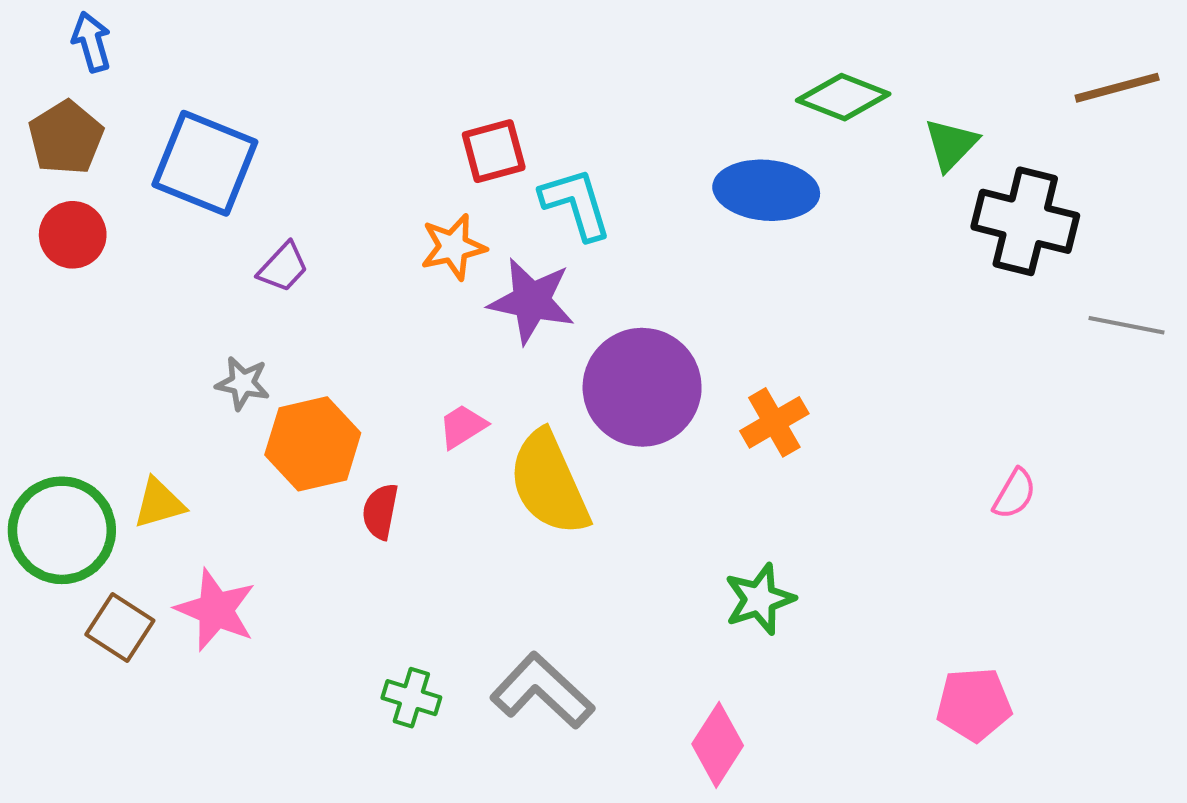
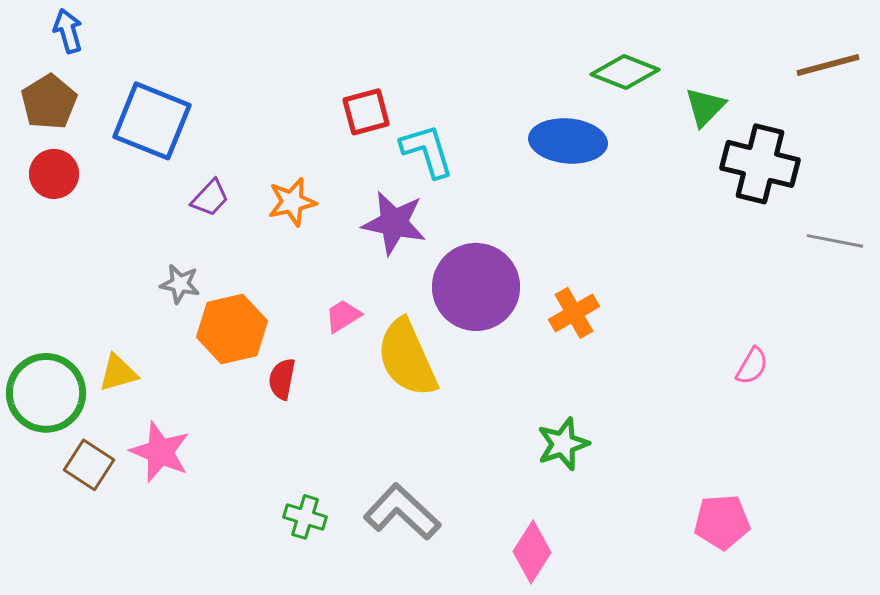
orange star: (453, 247) -> (292, 202), moved

